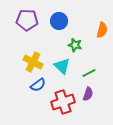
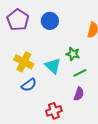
purple pentagon: (27, 20) -> (18, 20), turned 30
green star: (75, 45) -> (73, 54), moved
red cross: (63, 102) -> (54, 111), moved, size x0.7

